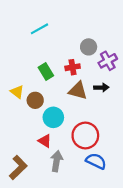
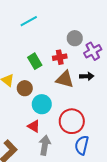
blue semicircle: (96, 161) -> (82, 145), turned -102

